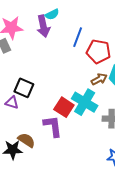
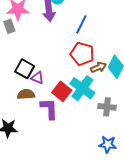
red pentagon: (98, 51) -> (82, 54), moved
purple triangle: (12, 103) -> (37, 78), moved
brown semicircle: (26, 140) -> (26, 94), moved, turned -42

